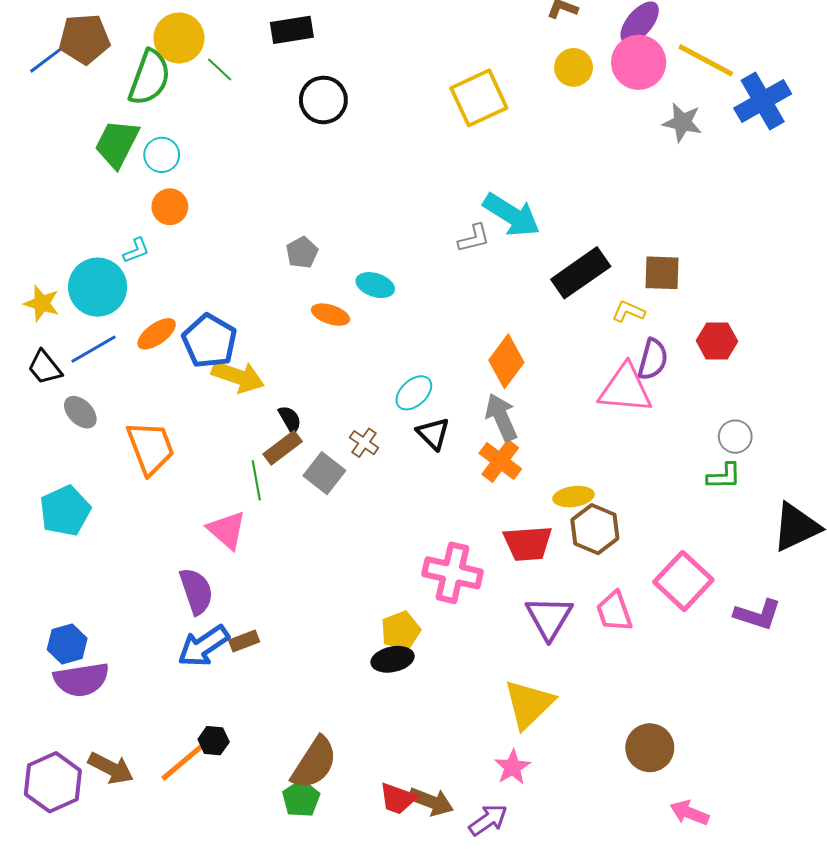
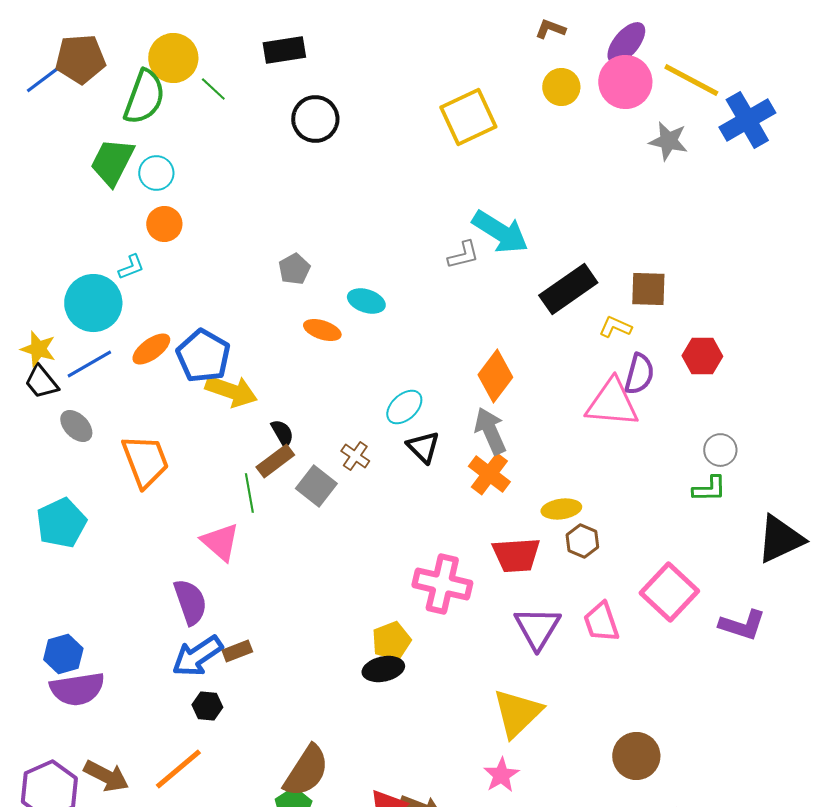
yellow star: (42, 303) -> (38, 349), moved
brown hexagon: (595, 529) -> (582, 541), size x0.7
black hexagon: (214, 741) -> (207, 706), moved

